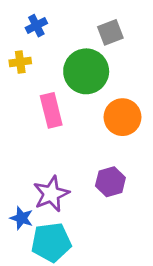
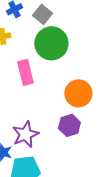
gray square: (110, 32) -> (42, 14), moved, turned -30
orange circle: (122, 117) -> (78, 93), moved

